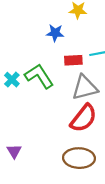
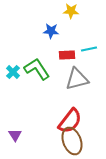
red semicircle: (84, 118) -> (70, 121), moved
brown ellipse: (79, 158) -> (72, 141), turned 68

